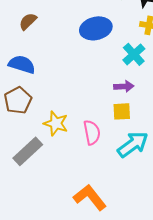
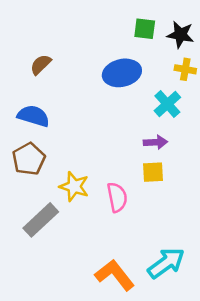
cyan arrow: (133, 144) -> (166, 263), moved

